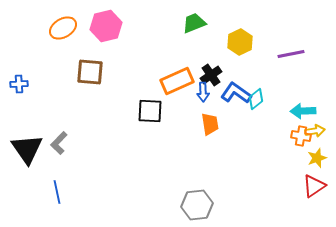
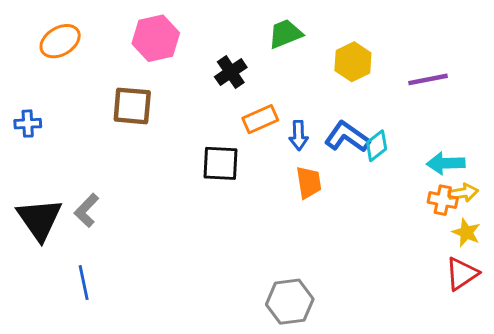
orange ellipse: (63, 28) -> (60, 41), moved
black cross: (211, 75) -> (231, 72), moved
orange rectangle: (177, 81) -> (260, 119), size x0.7
yellow star: (317, 158) -> (466, 232), turned -30

